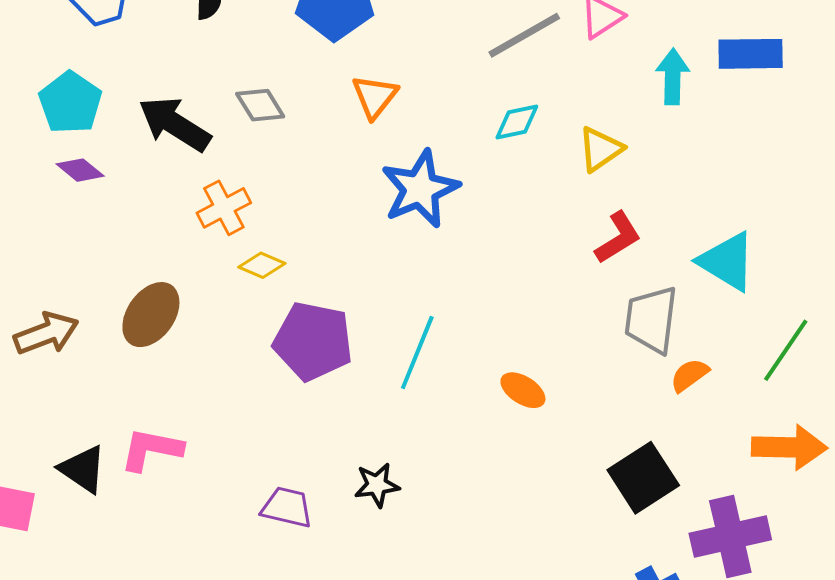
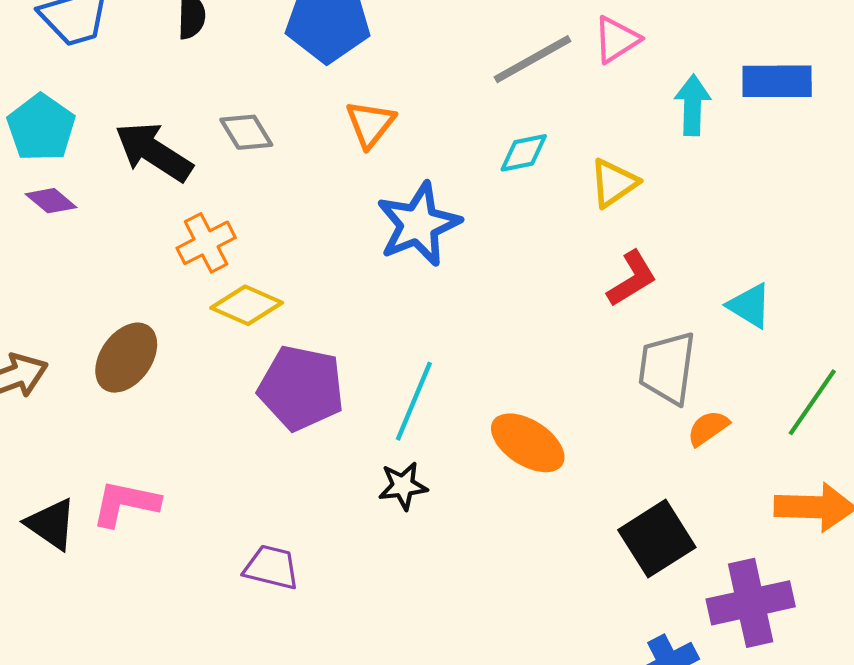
cyan triangle: (727, 261) -> (750, 306), size x0.7
yellow diamond: (262, 265) -> (247, 305), size x1.4
orange ellipse: (523, 390) -> (528, 443), size x1.5
black star: (377, 485) -> (403, 486), moved

